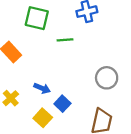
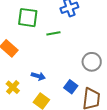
blue square: (62, 104) -> (71, 87), moved

